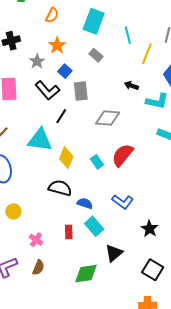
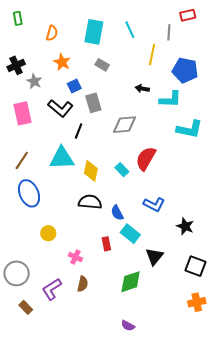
cyan line: (128, 35) -> (130, 30), moved
gray star: (37, 61) -> (34, 81), moved
blue square: (65, 71) -> (74, 86), turned 32
blue semicircle: (85, 203) -> (117, 213), turned -126

